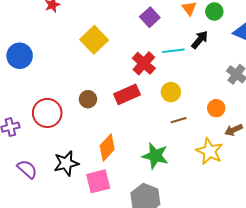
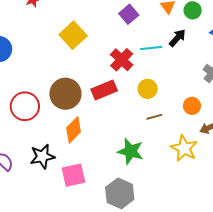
brown circle: (88, 99) -> (65, 94), size x1.8
orange diamond: (107, 148) -> (74, 130), moved

